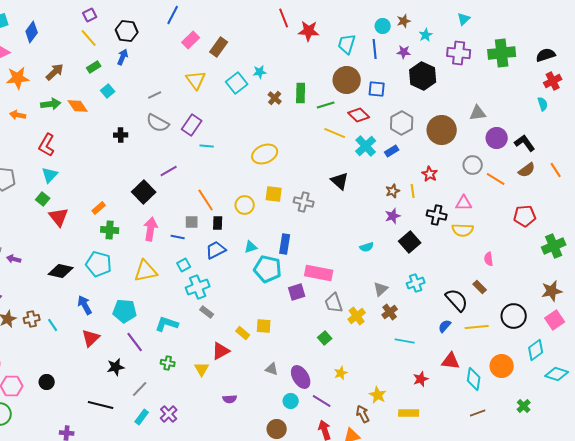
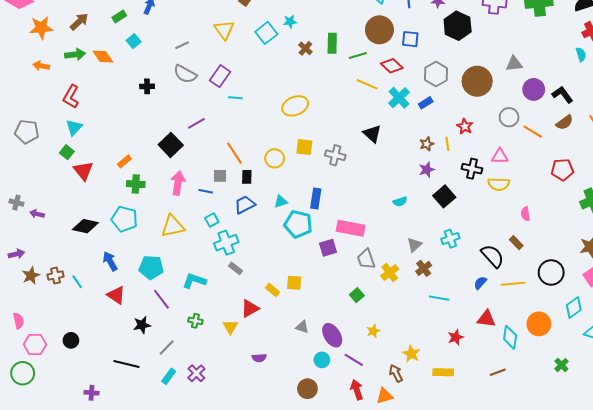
red triangle: (91, 338) -> (116, 295), turned -42
brown line: (478, 413) -> (498, 372), moved

